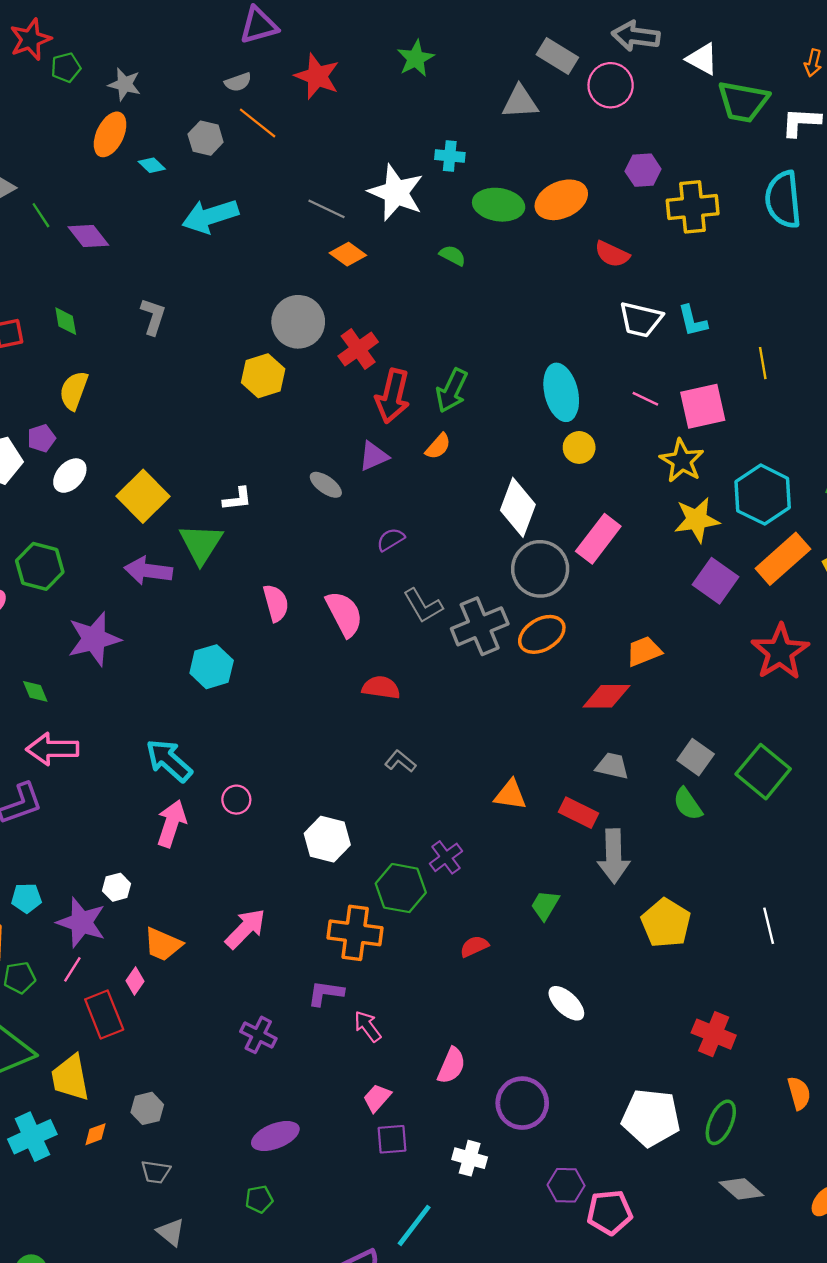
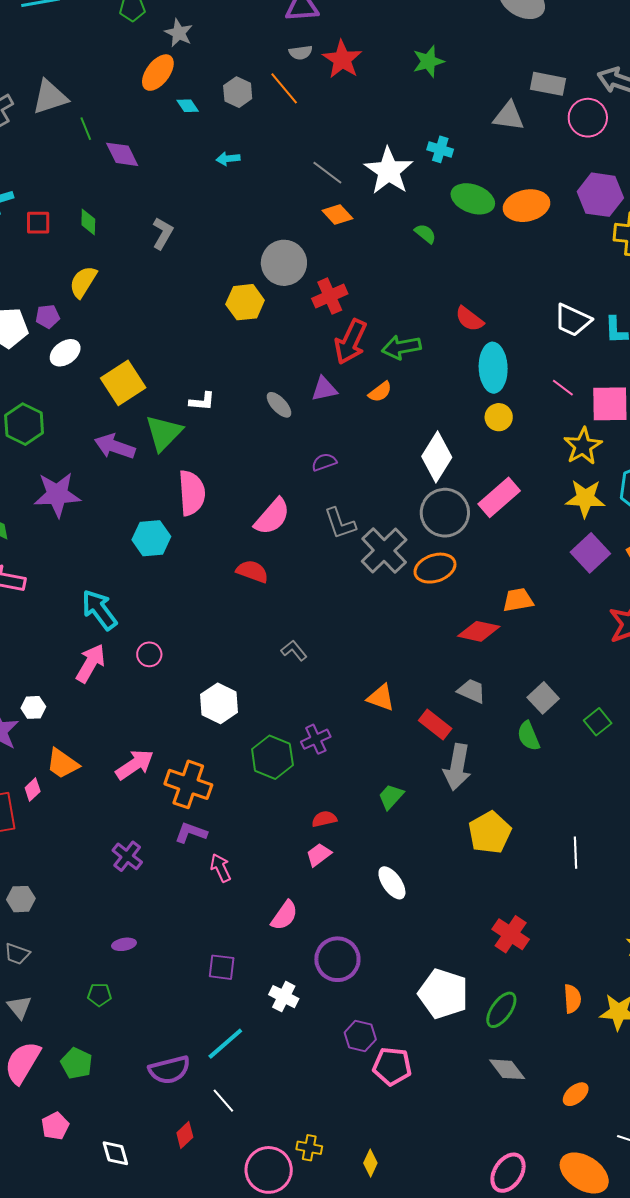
gray rectangle: (557, 56) -> (548, 84), turned -32
gray semicircle: (238, 82) -> (301, 52), moved
purple hexagon: (643, 170) -> (600, 195), size x1.5
cyan arrow: (210, 216) -> (228, 159), size x0.5
red semicircle: (612, 254) -> (469, 319), moved
green arrow: (452, 391) -> (401, 347), turned 42
pink semicircle: (276, 603) -> (192, 493), moved, size x1.4
pink semicircle: (344, 614) -> (272, 517), turned 57
gray cross: (480, 626) -> (384, 551), turned -33
red semicircle: (381, 688) -> (252, 571), moved
green square: (763, 772) -> (598, 722), size x0.6
orange cross: (355, 933) -> (188, 784), moved
pink trapezoid: (377, 1098) -> (319, 855), moved
purple ellipse: (275, 1136) -> (124, 944), size x0.6

